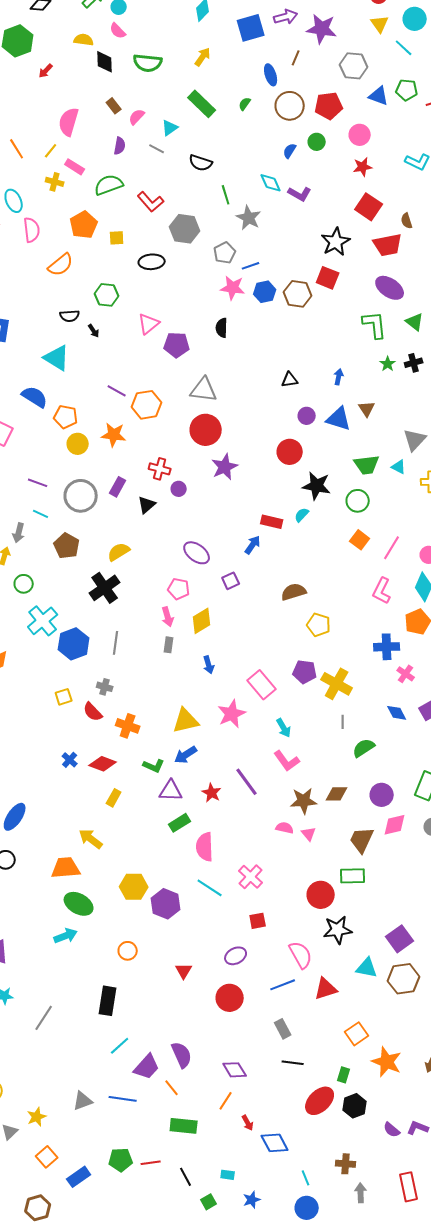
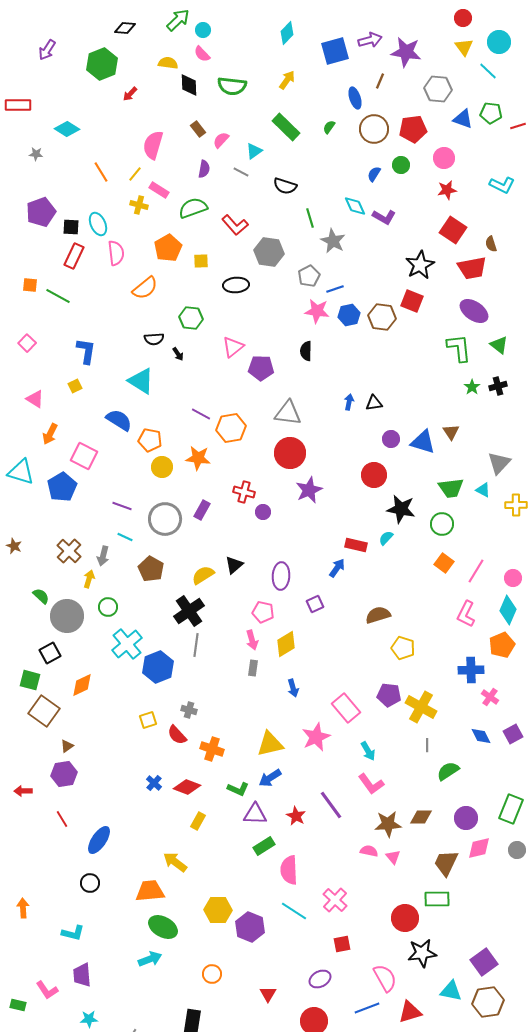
blue arrow: (339, 377) -> (349, 402), moved
black triangle: (147, 505) -> (234, 565), moved
purple ellipse: (197, 553) -> (281, 576), turned 56
gray line: (116, 643) -> (196, 645), moved

